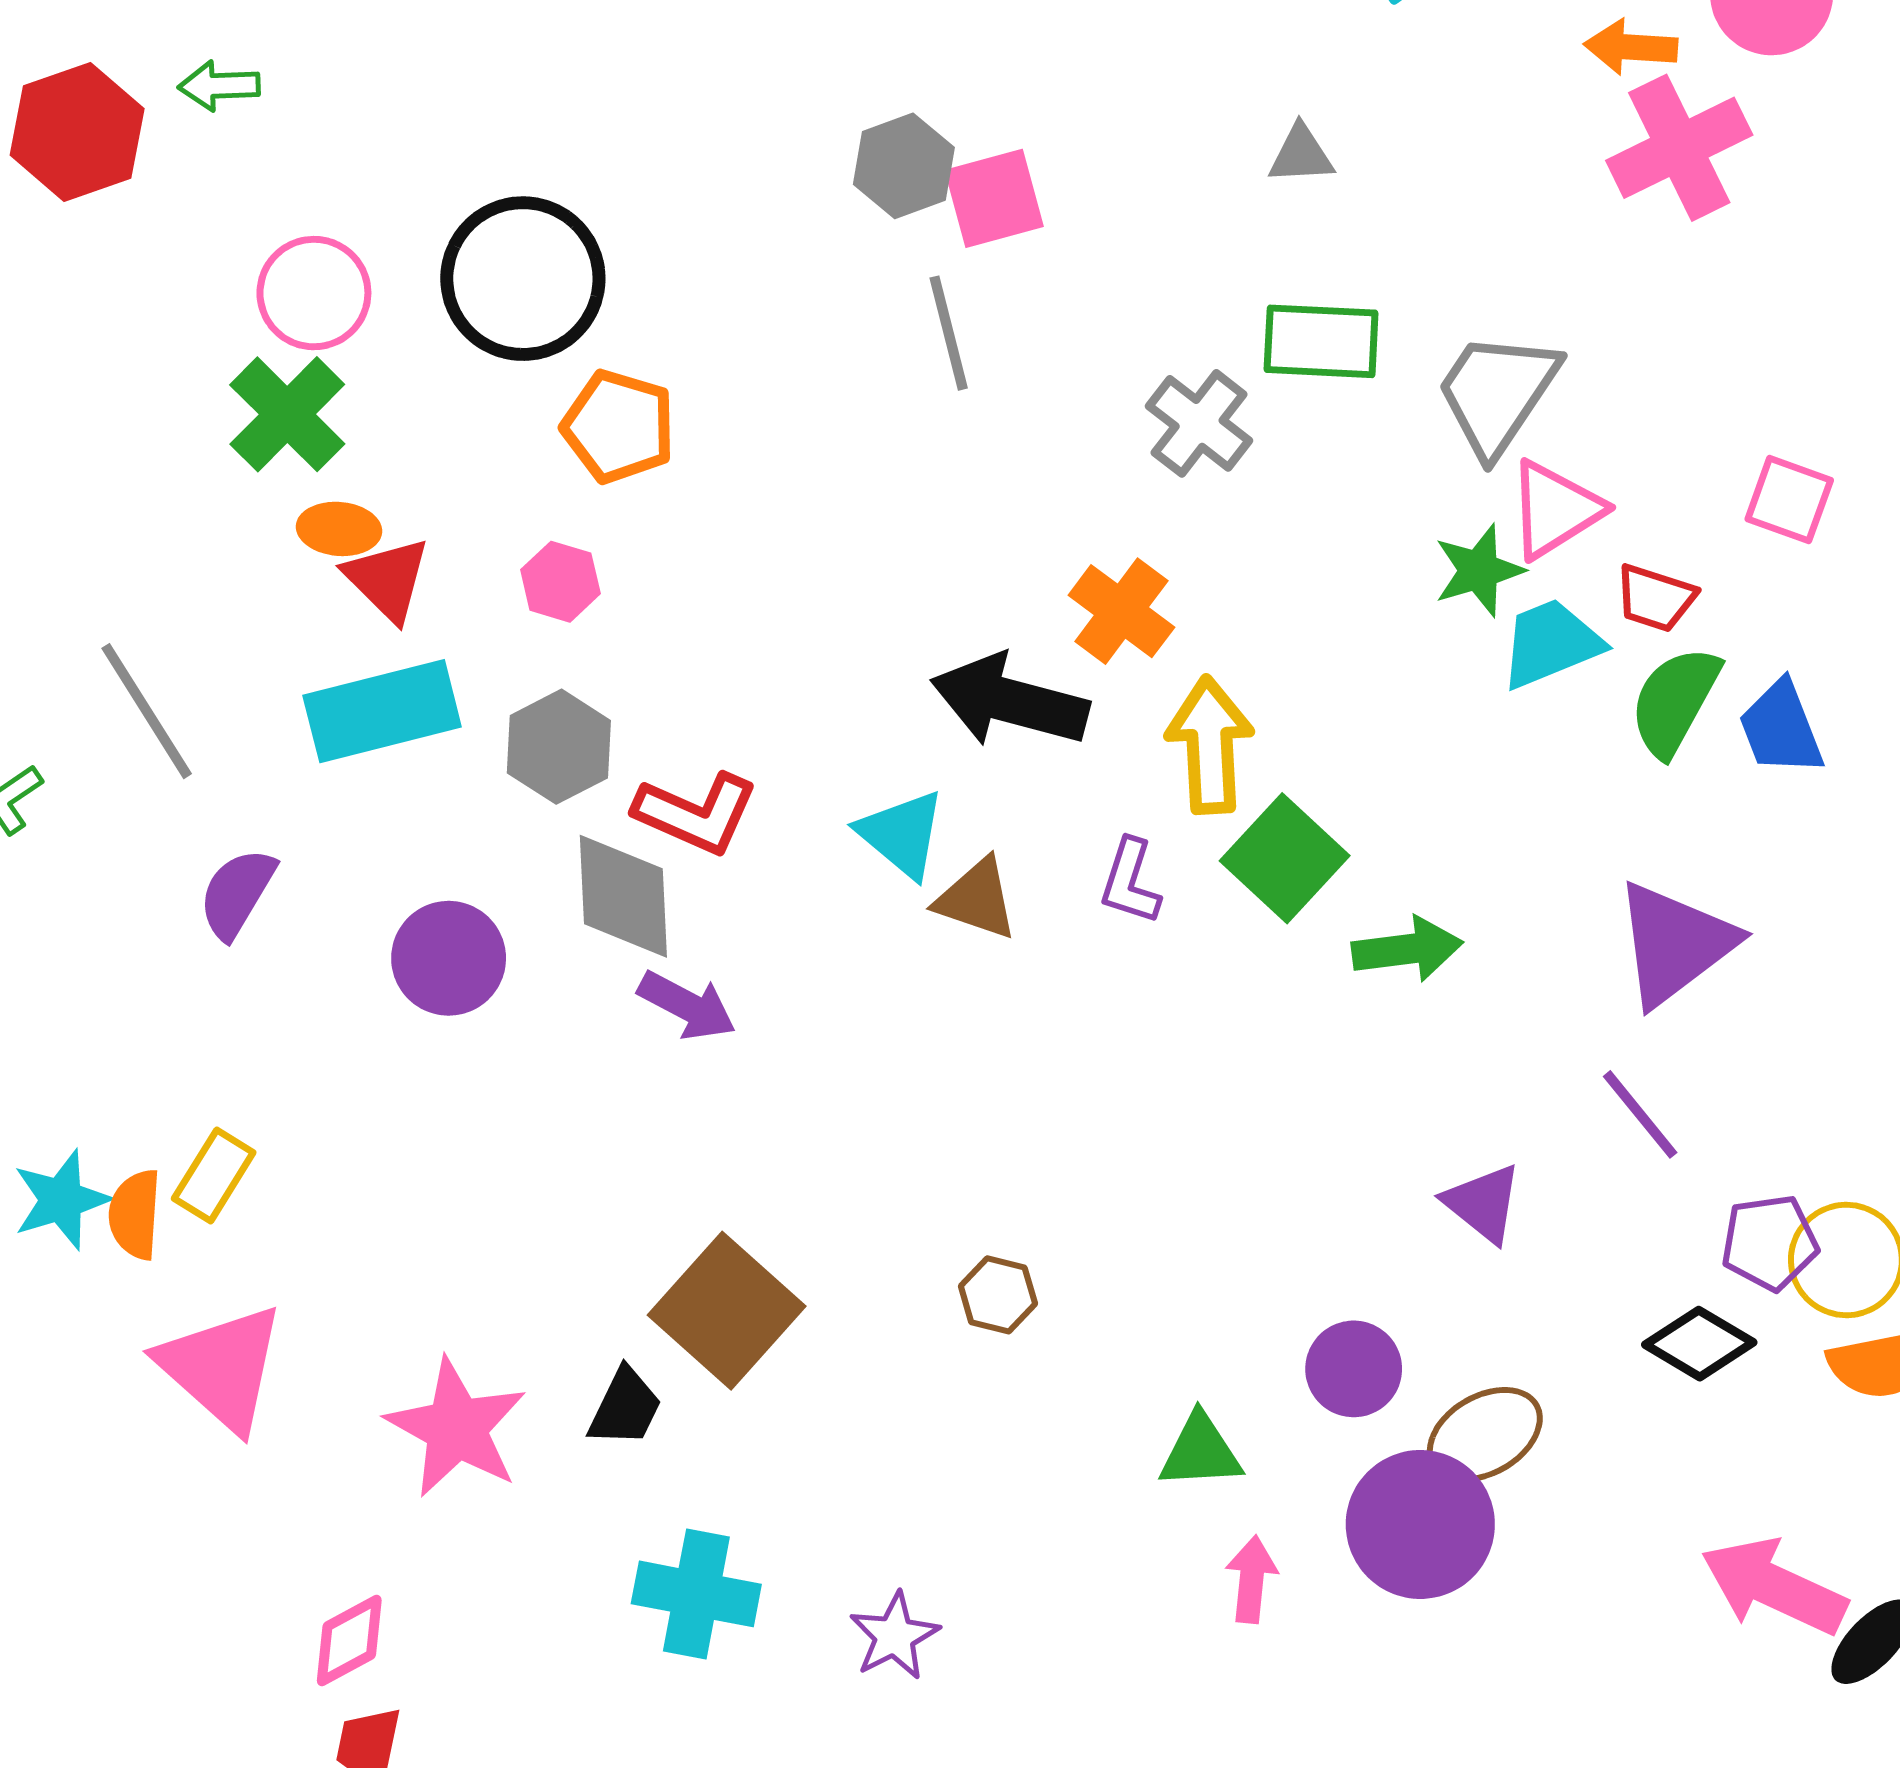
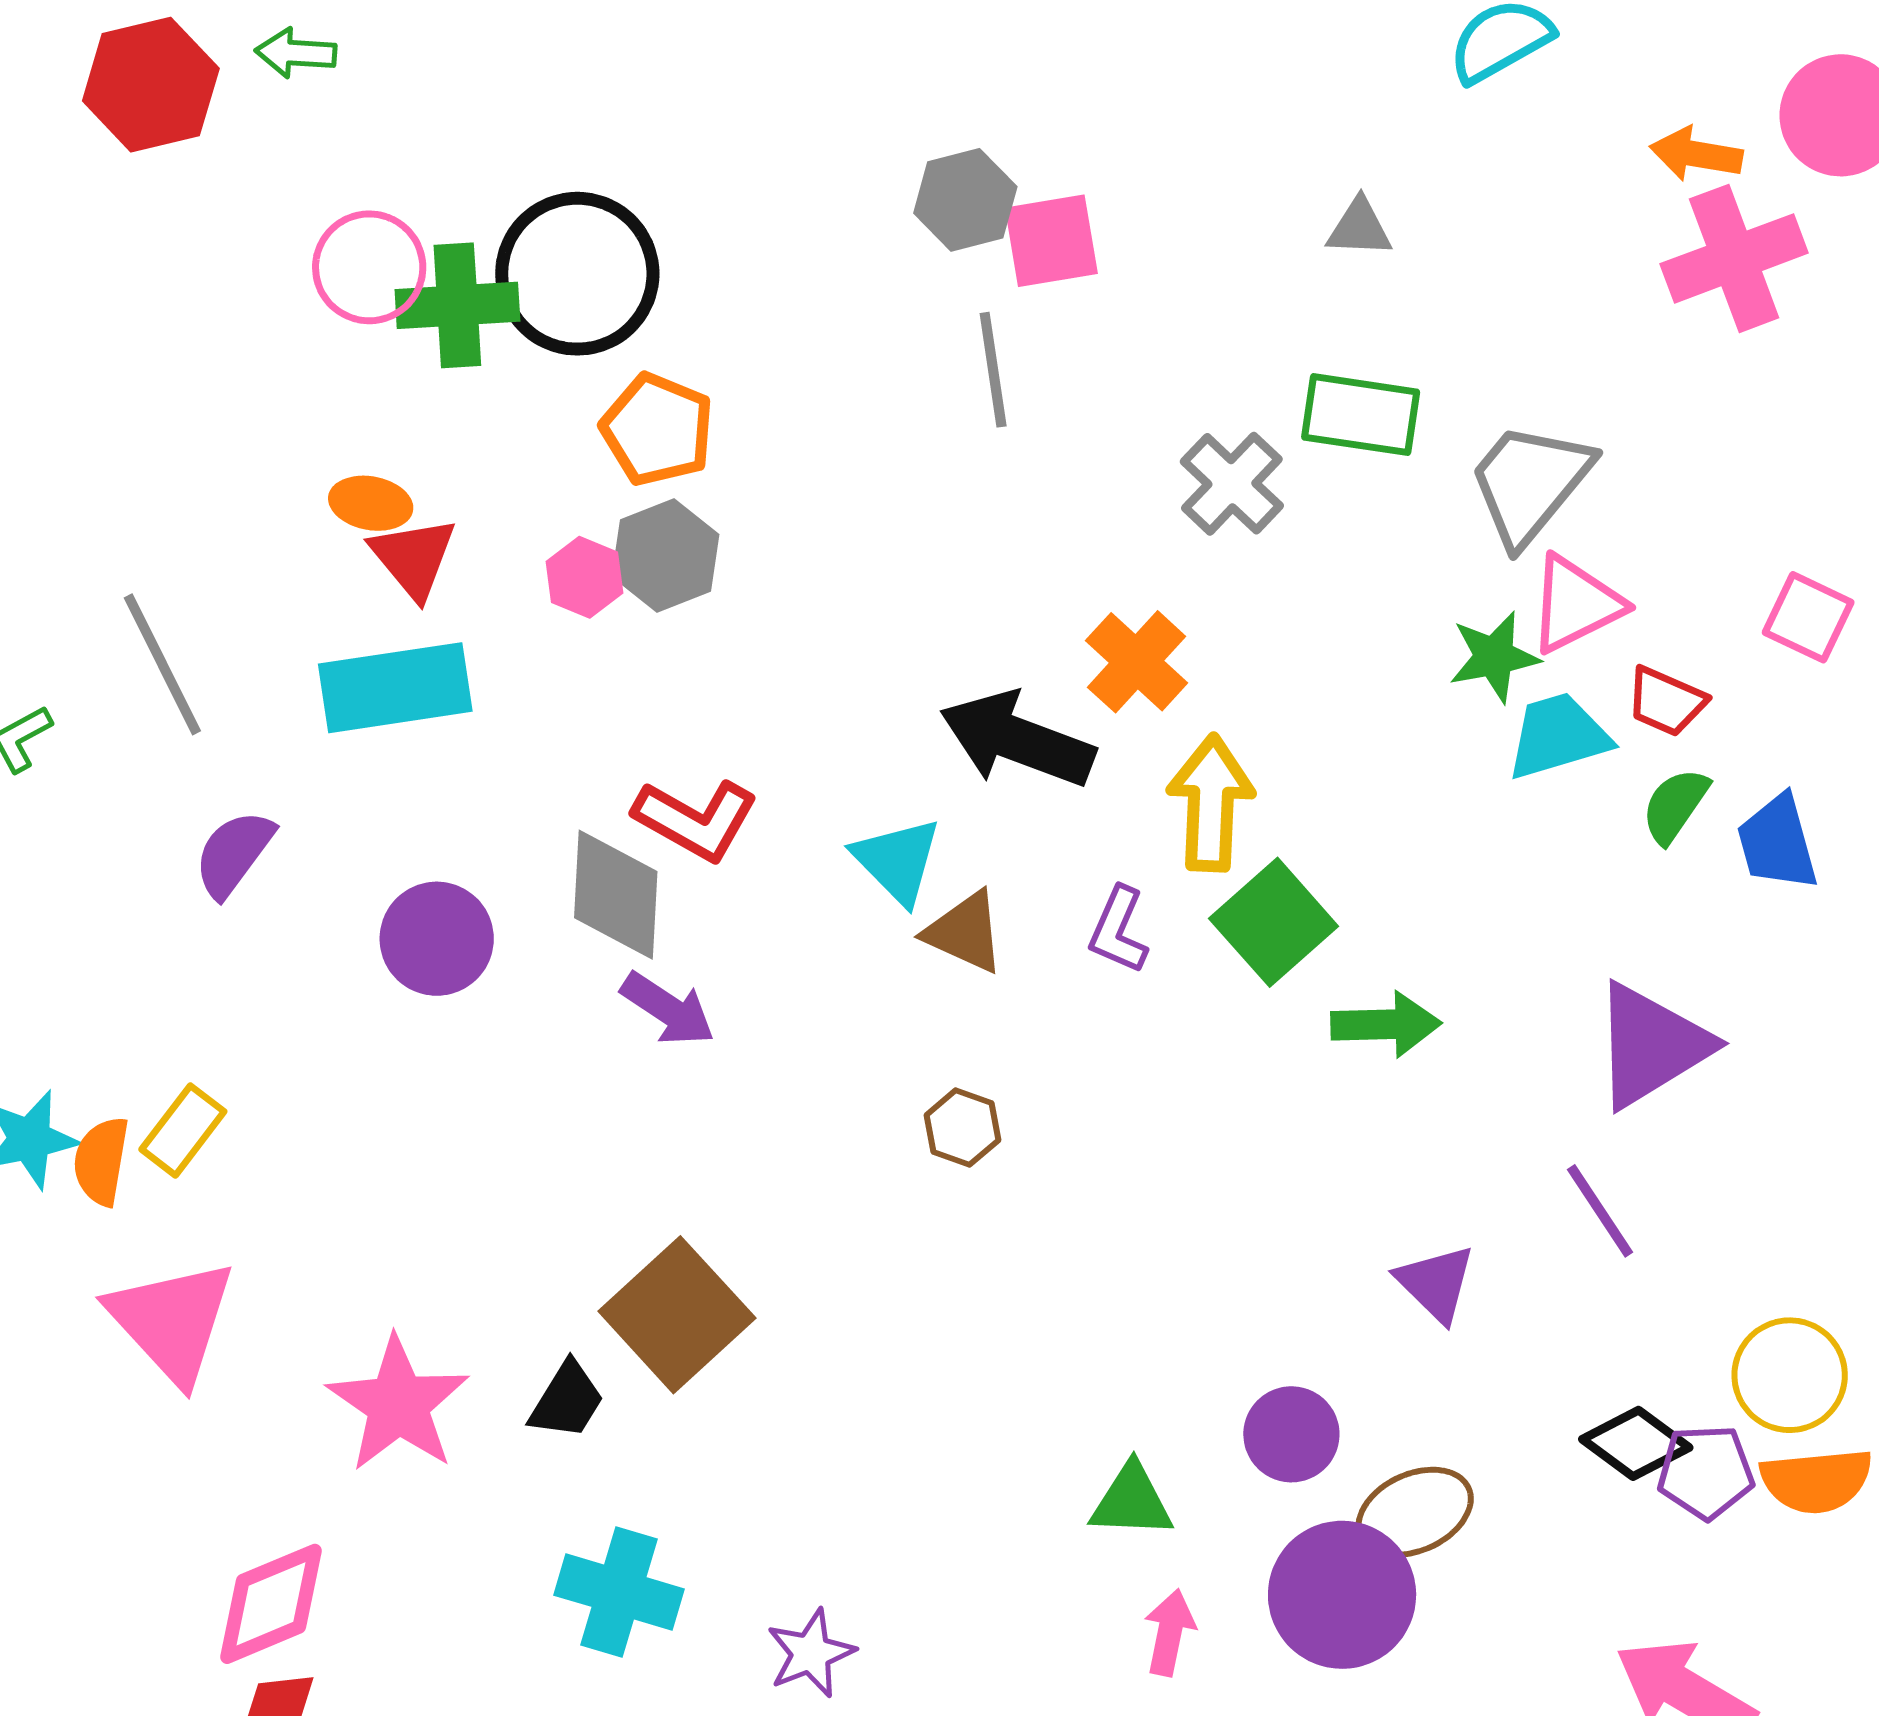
green cross: (287, 414) -> (457, 305), moved, turned 36
green semicircle: (1675, 701) -> (1675, 805), size x0.7
gray hexagon: (559, 747) -> (665, 555), moved
purple pentagon: (1770, 1242) -> (1706, 1472), moved
brown hexagon: (998, 1295) -> (963, 1128), moved
pink diamond: (349, 1640) -> (271, 1604), size x1.4

